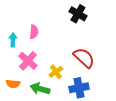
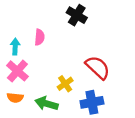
black cross: (78, 14) -> (77, 15), moved
pink cross: (28, 61) -> (17, 71), moved

